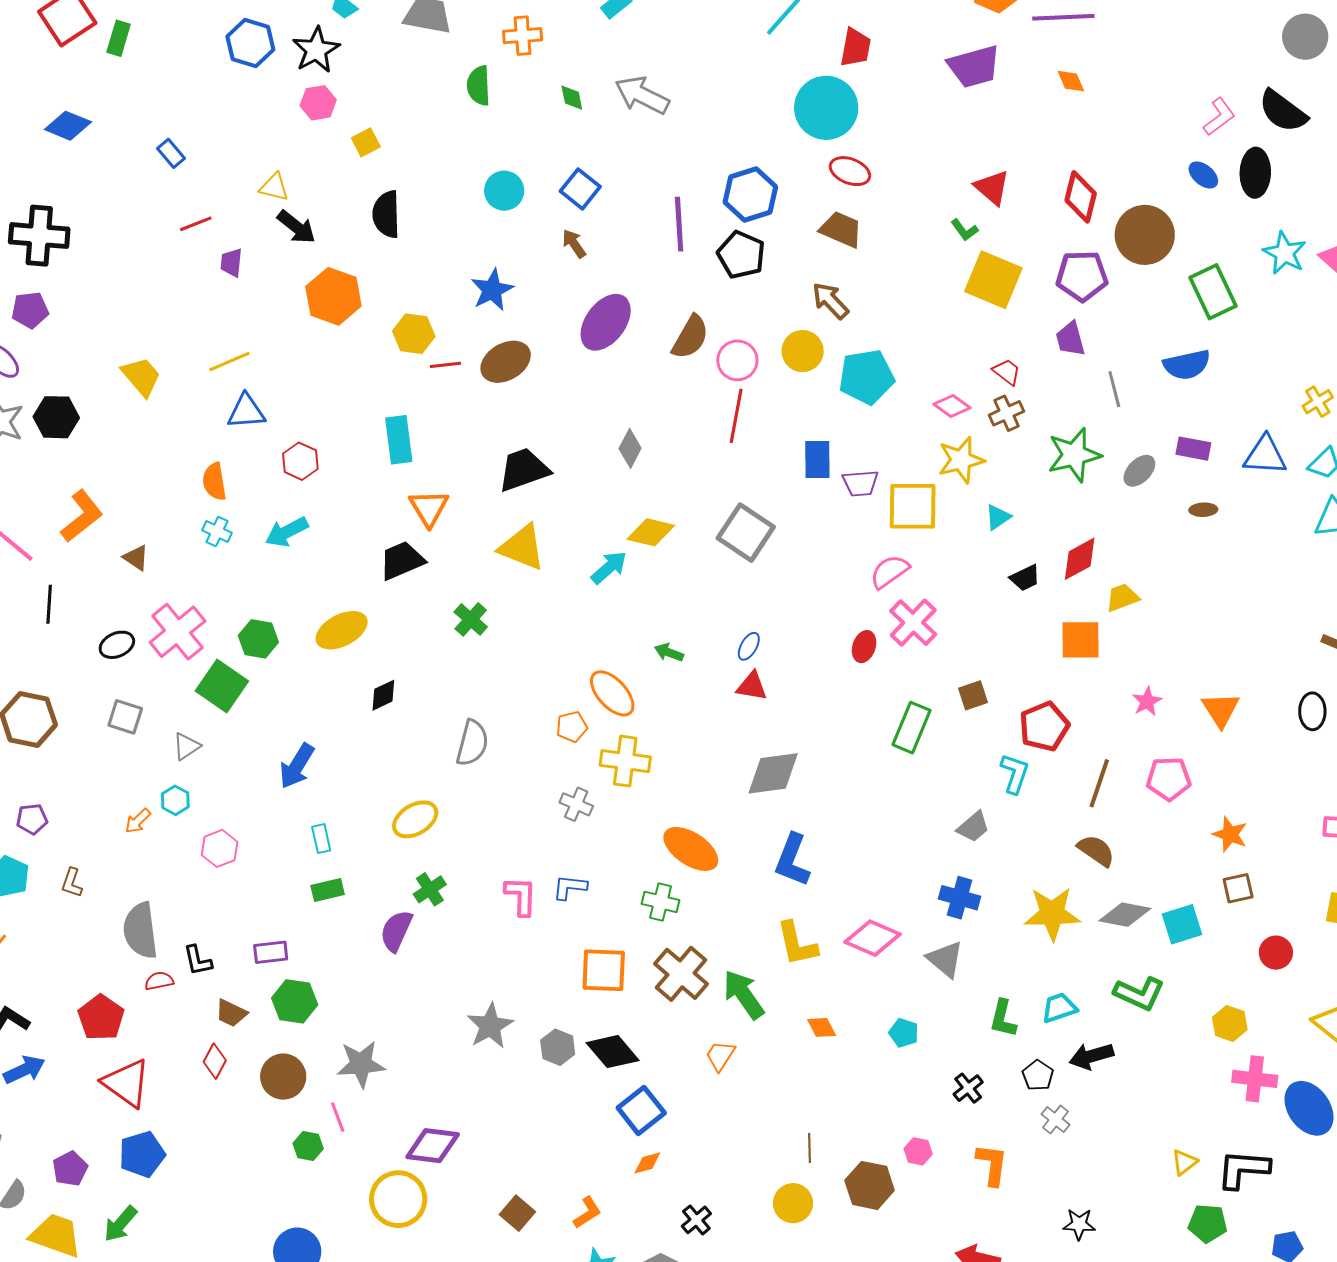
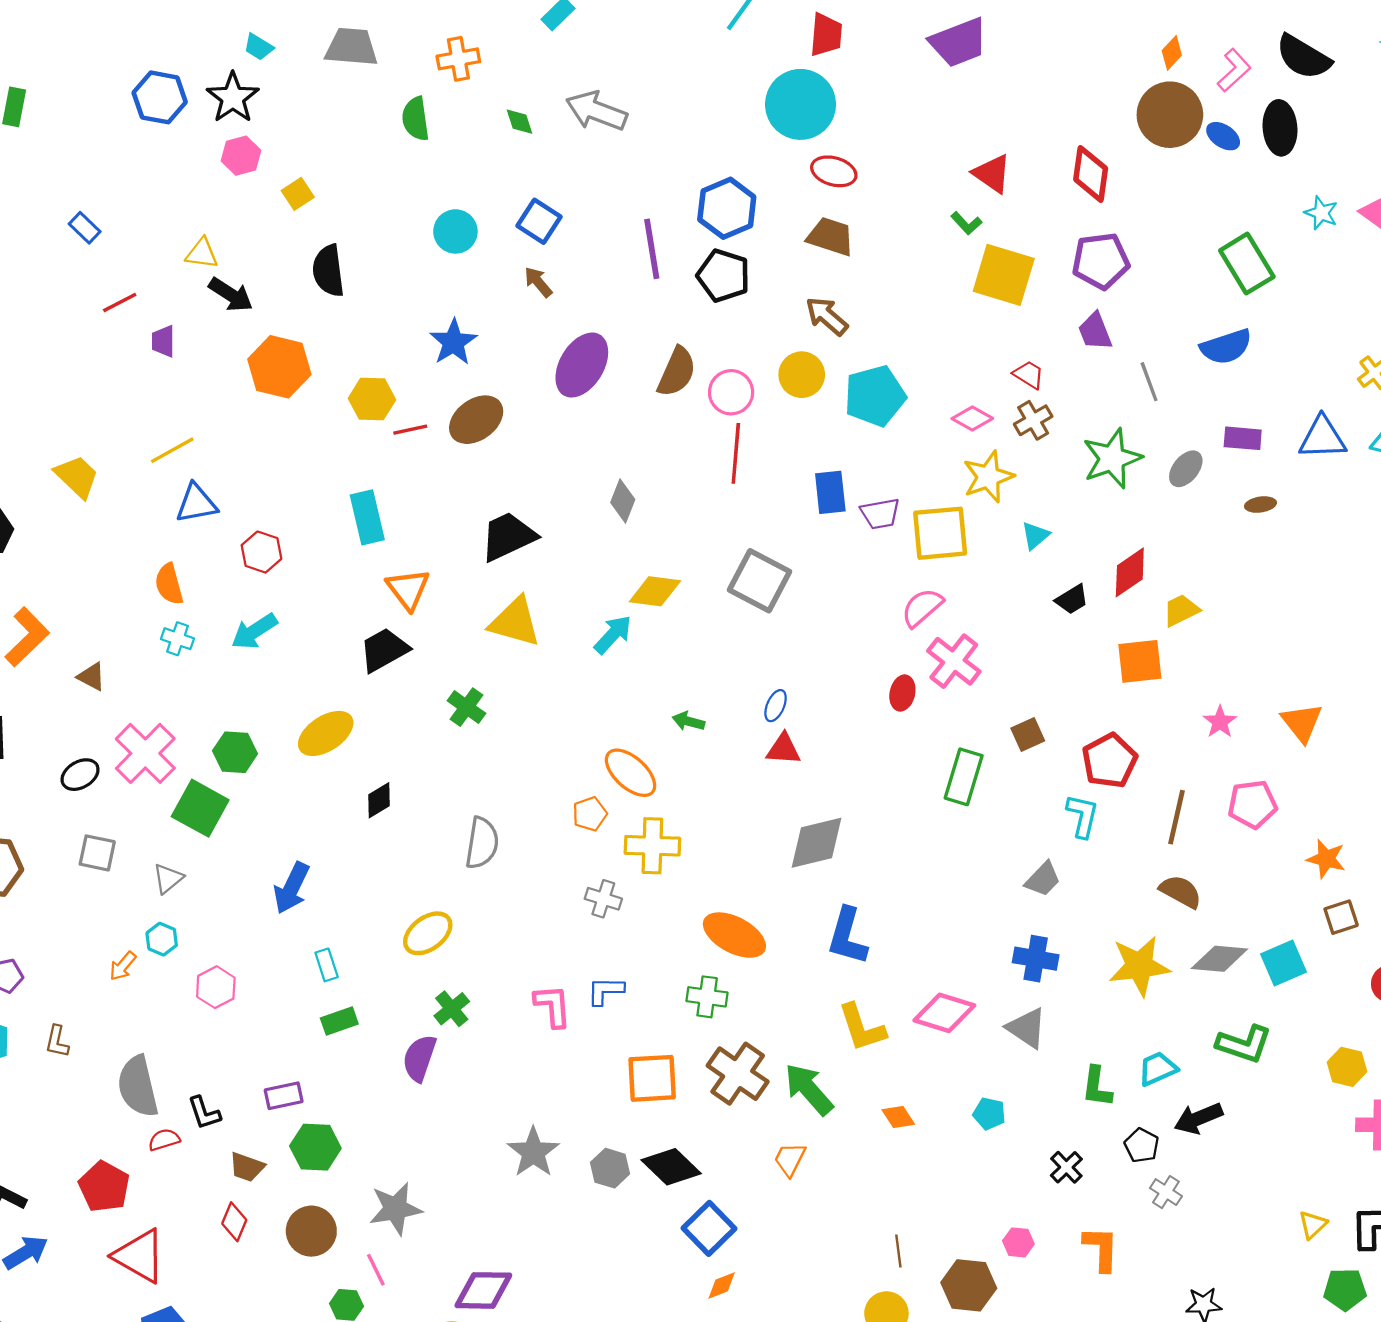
orange diamond: (1071, 81) -> (1172, 53), moved, turned 72
brown circle: (1145, 235) -> (1170, 115), moved
cyan star: (1285, 253) -> (1321, 213), size x0.7

